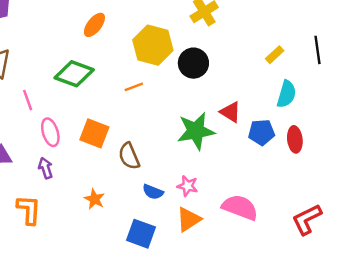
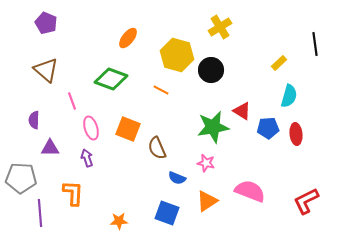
black line: (318, 50) -> (315, 44), moved
orange line: (134, 87) -> (161, 90), turned 49
pink star: (187, 186) -> (206, 163), moved
orange star: (94, 199) -> (119, 221), moved, turned -30

